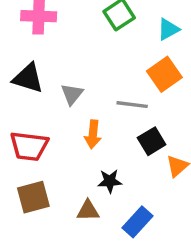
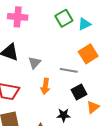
cyan triangle: (168, 29) -> (84, 24), moved
black star: (110, 181) -> (64, 115), moved

